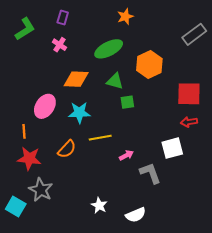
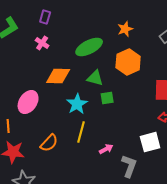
orange star: (125, 17) -> (125, 29), moved
cyan star: (79, 113) -> (77, 104), moved, turned -30
yellow line: (100, 138) -> (81, 132), turned -65
gray L-shape: (150, 173) -> (129, 166), turned 40

